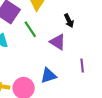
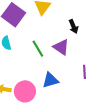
green line: (30, 29) -> (38, 49), moved

